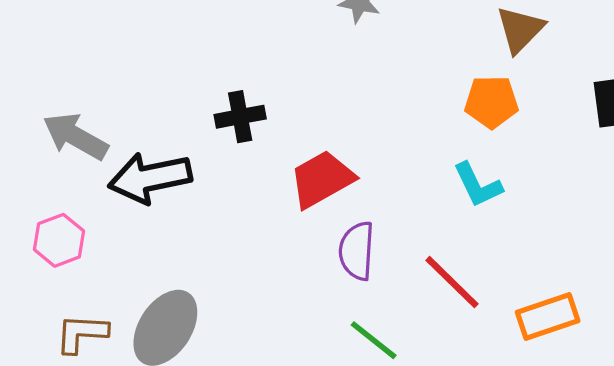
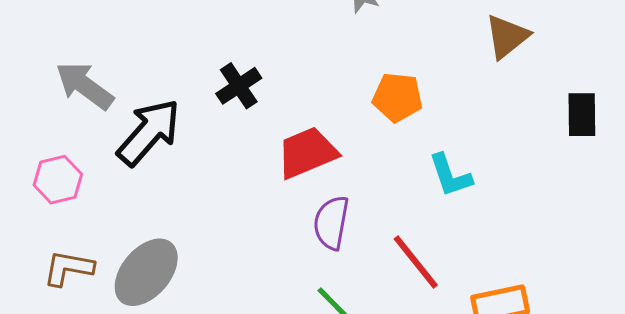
orange pentagon: (492, 102) -> (397, 97), moved
black cross: (240, 117) -> (239, 86), turned -30
black arrow: (150, 178) -> (149, 132), turned 136

